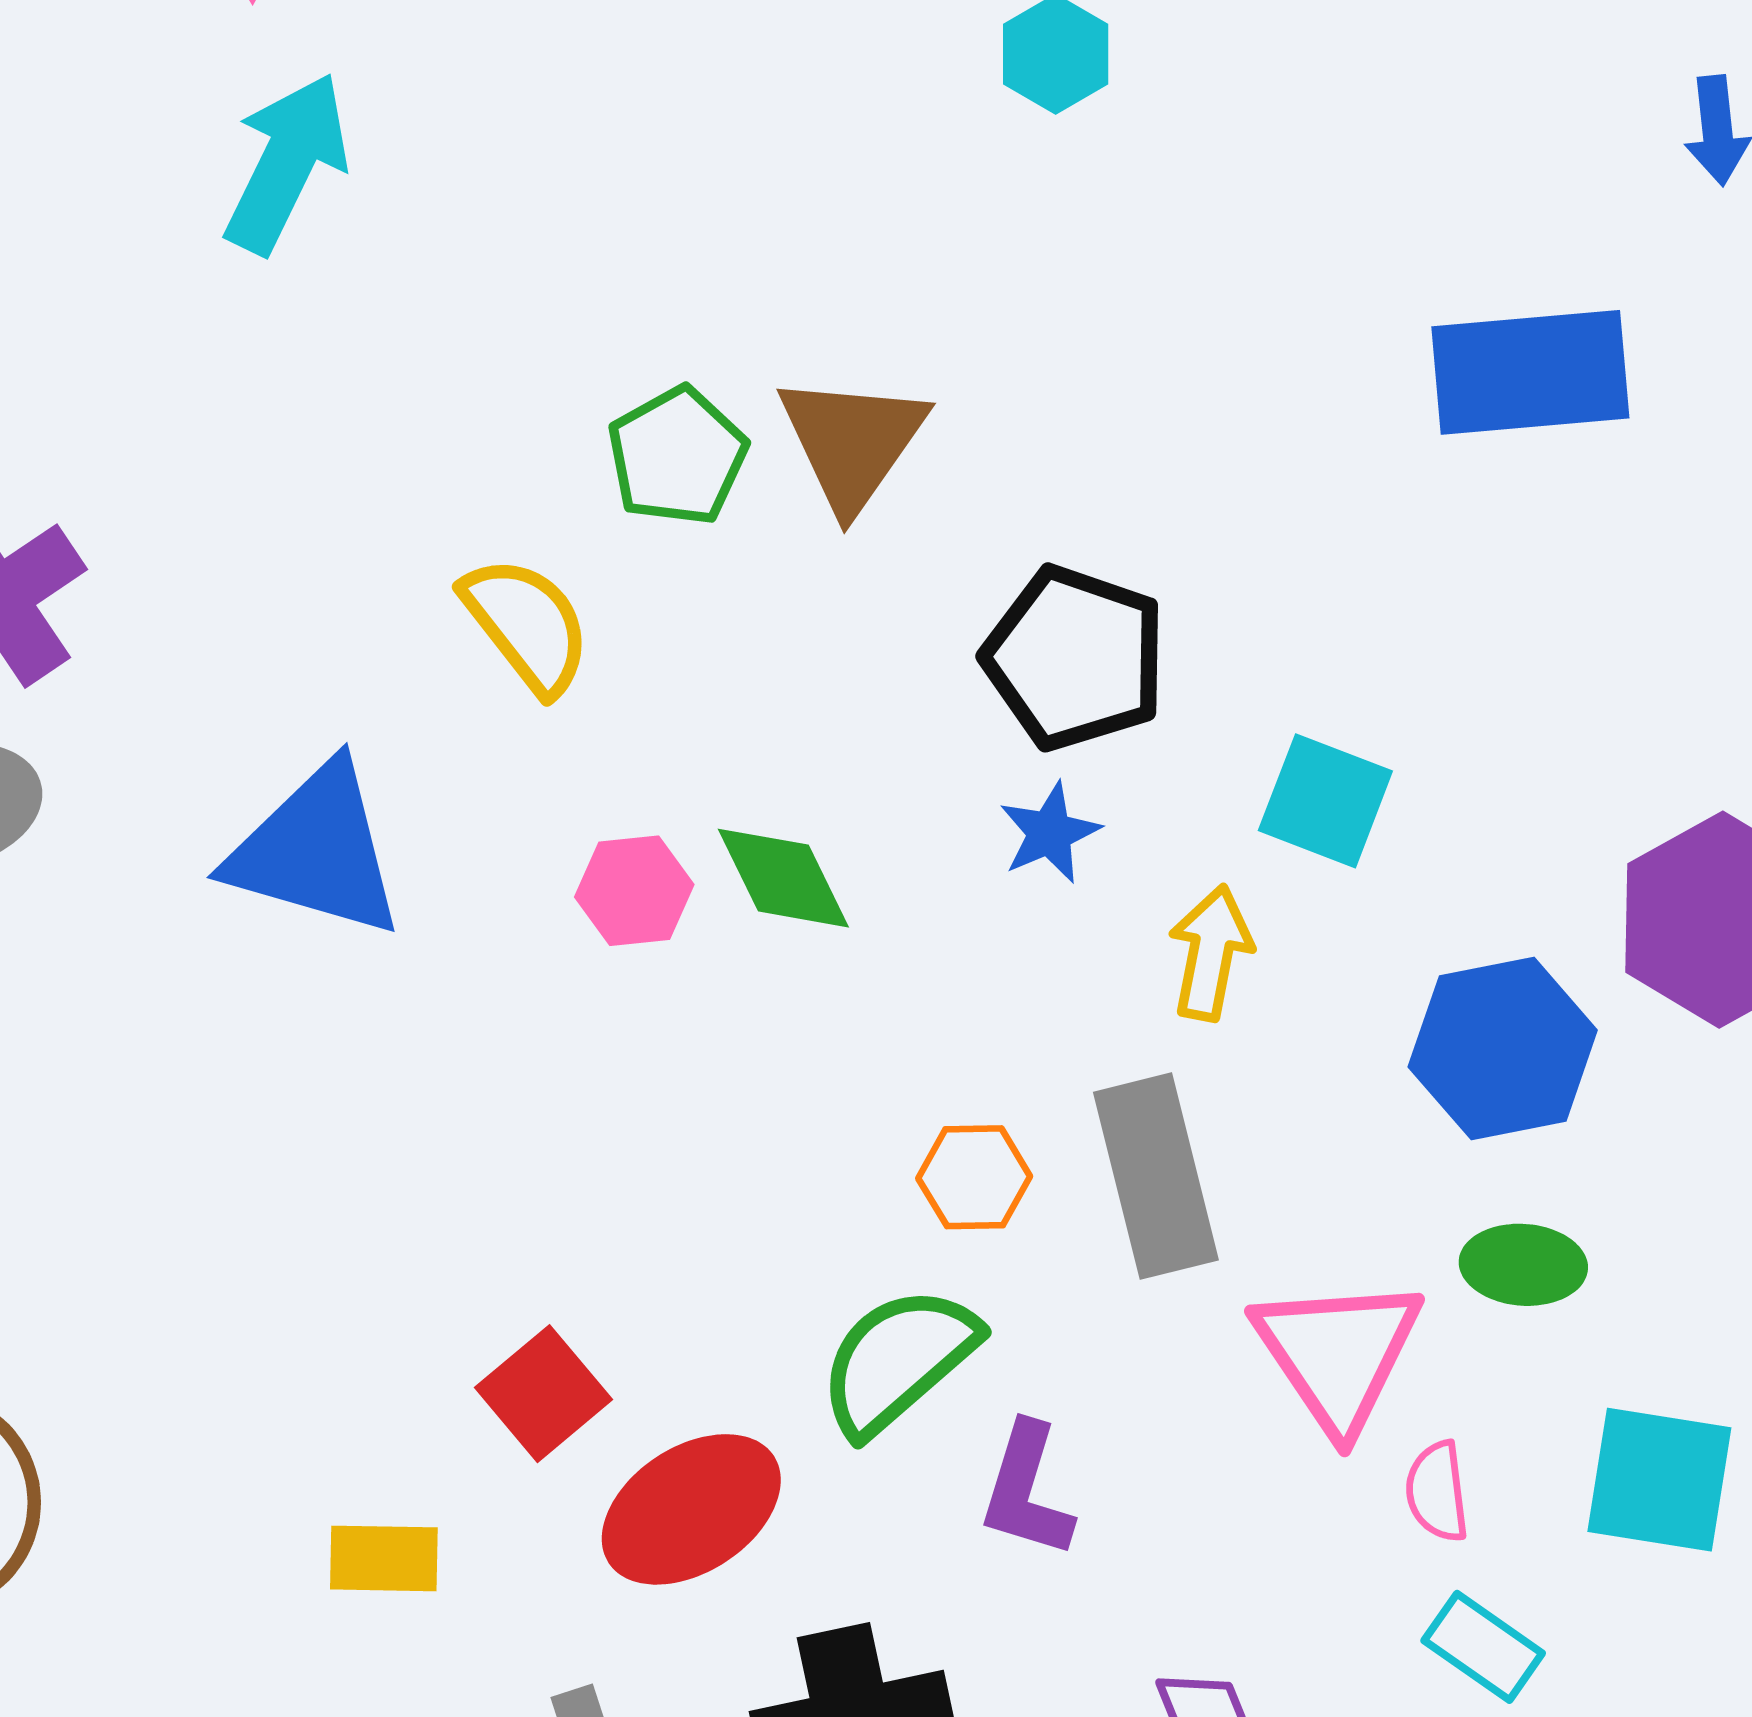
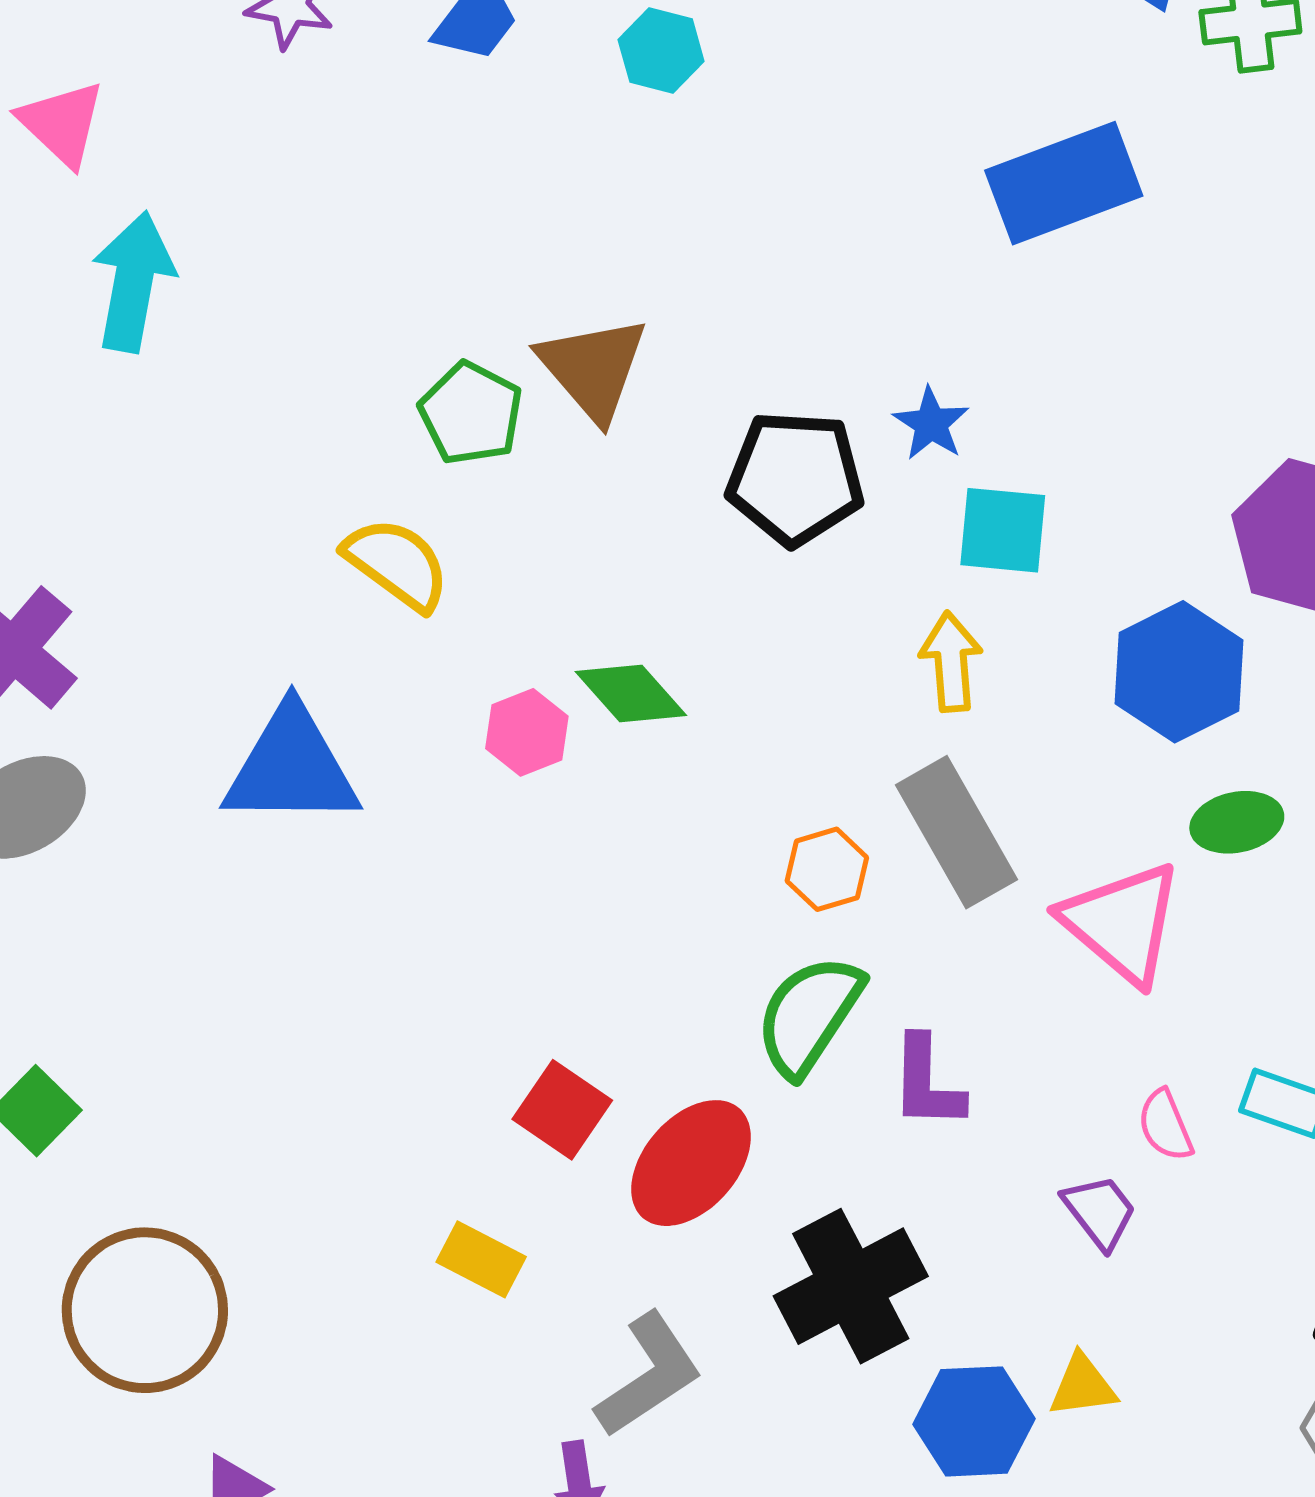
blue star: (1050, 833) -> (931, 424), moved
pink semicircle: (1437, 1492) -> (1165, 1125), moved
yellow rectangle: (384, 1558) -> (481, 1259), turned 42

